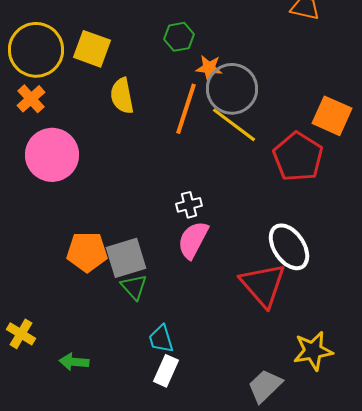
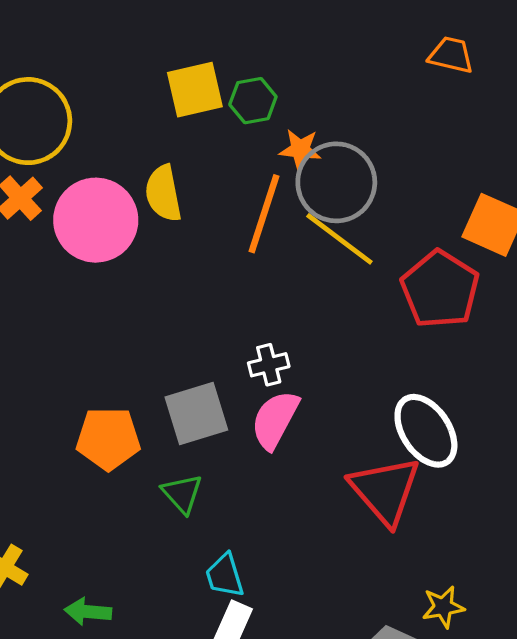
yellow square: (92, 49) -> (195, 90), moved, turned -33
pink circle: (52, 155) -> (96, 220), moved
gray square: (126, 258) -> (196, 413), moved
yellow star: (313, 351) -> (443, 607), moved, size x0.7

